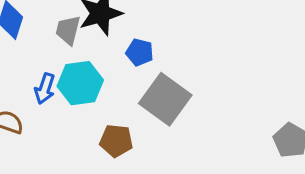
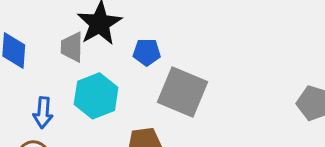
blue arrow: (45, 89) -> (43, 113), moved

